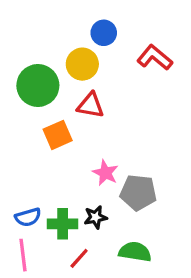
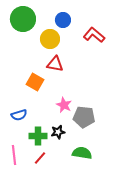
green circle: (38, 85) -> (23, 19), moved
orange square: (58, 135) -> (35, 82), turned -36
blue semicircle: (28, 217) -> (19, 115), moved
red line: (79, 258) -> (40, 158), moved

